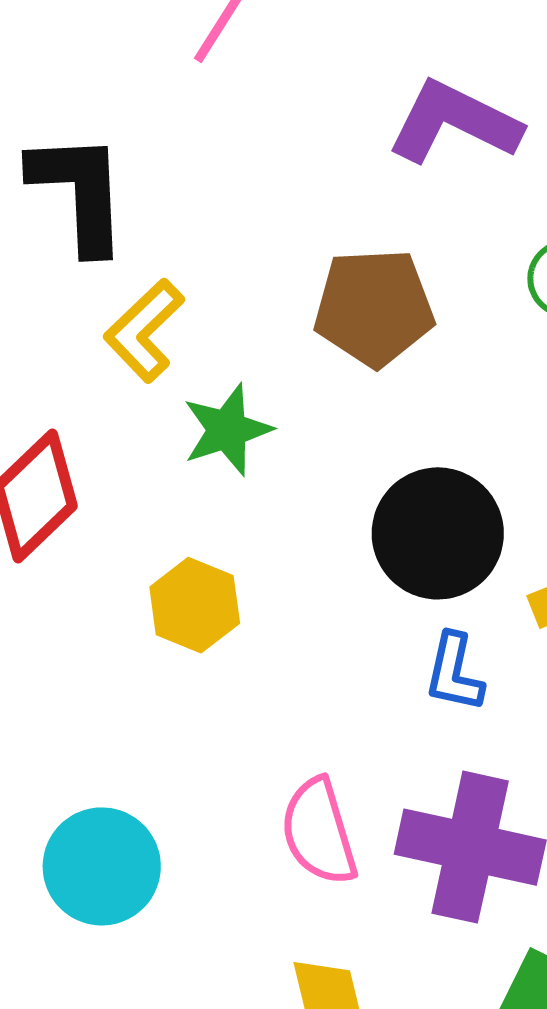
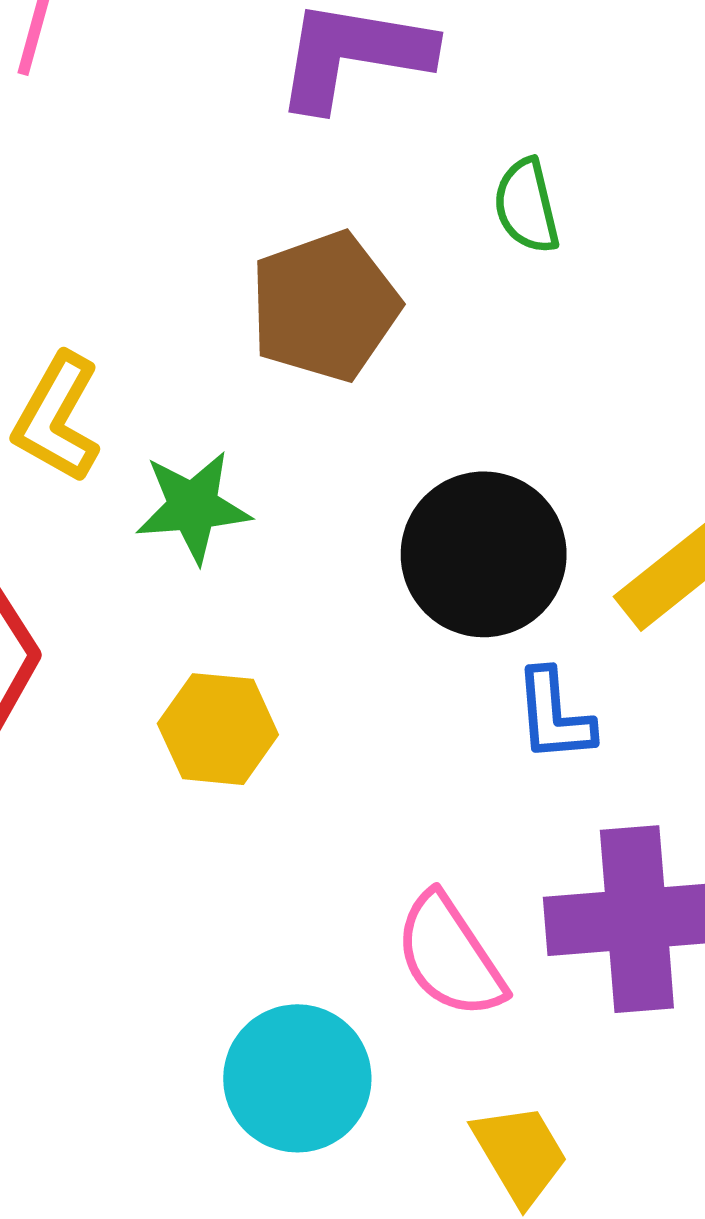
green star: (227, 430) -> (193, 507), turned 30
cyan circle: (102, 866) -> (297, 1078), moved

